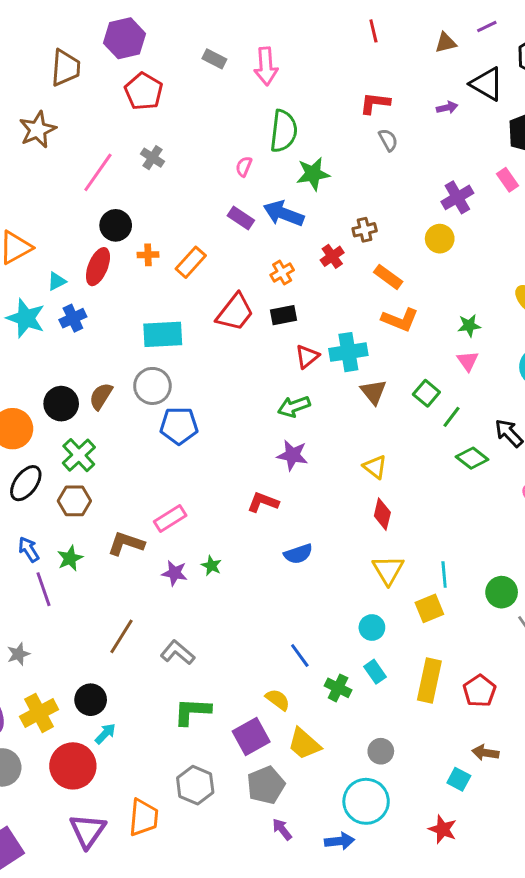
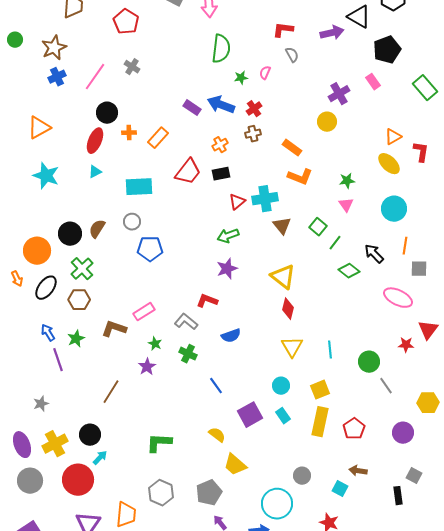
purple arrow: (447, 108) -> (332, 33), size x1.6
pink semicircle: (244, 166) -> (265, 73), moved
green star: (313, 174) -> (241, 78), size x0.6
brown cross: (365, 230) -> (253, 134), moved
red cross: (332, 256) -> (254, 109), moved
cyan triangle: (57, 281) -> (95, 172), moved
blue cross: (73, 318) -> (57, 77), moved
gray circle: (152, 386) -> (132, 222), size x0.7
purple star: (292, 455) -> (227, 269), turned -30
yellow triangle: (375, 467) -> (283, 277), size x1.5
green star: (211, 566) -> (155, 344), moved
purple star: (175, 573) -> (147, 367), moved, turned 30
yellow square: (429, 608) -> (320, 390), moved
gray L-shape: (178, 653) -> (186, 322), moved
blue line: (300, 655) -> (216, 386), moved
green cross: (338, 688) -> (188, 354), moved
purple square: (251, 737) -> (250, 415), moved
gray circle: (381, 751) -> (302, 476), moved

